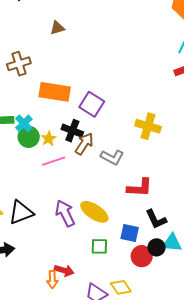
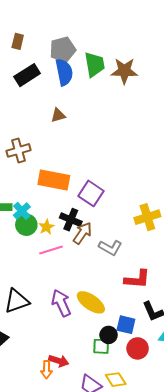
yellow cross: (148, 126) -> (147, 217), turned -35
green square: (99, 246) -> (101, 346), moved
black circle: (156, 247) -> (109, 335), moved

